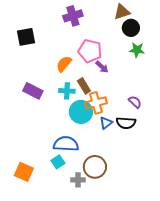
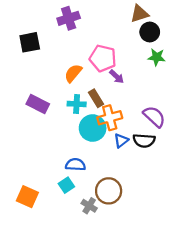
purple cross: (73, 16) -> (69, 18), moved
purple semicircle: (135, 102) -> (154, 117), size x1.5
blue semicircle: (66, 144) -> (75, 165), size x0.7
gray cross: (78, 180) -> (89, 206), turned 32

